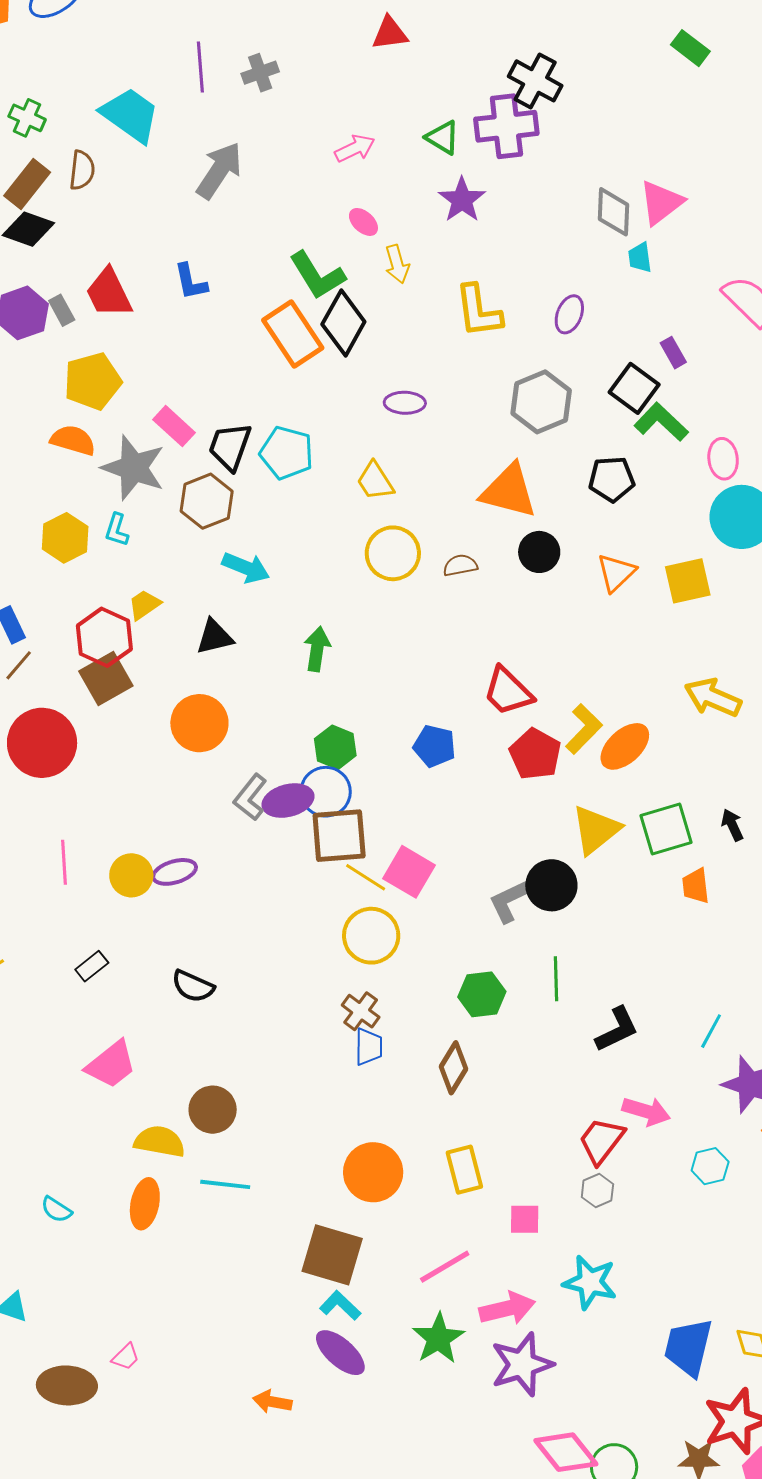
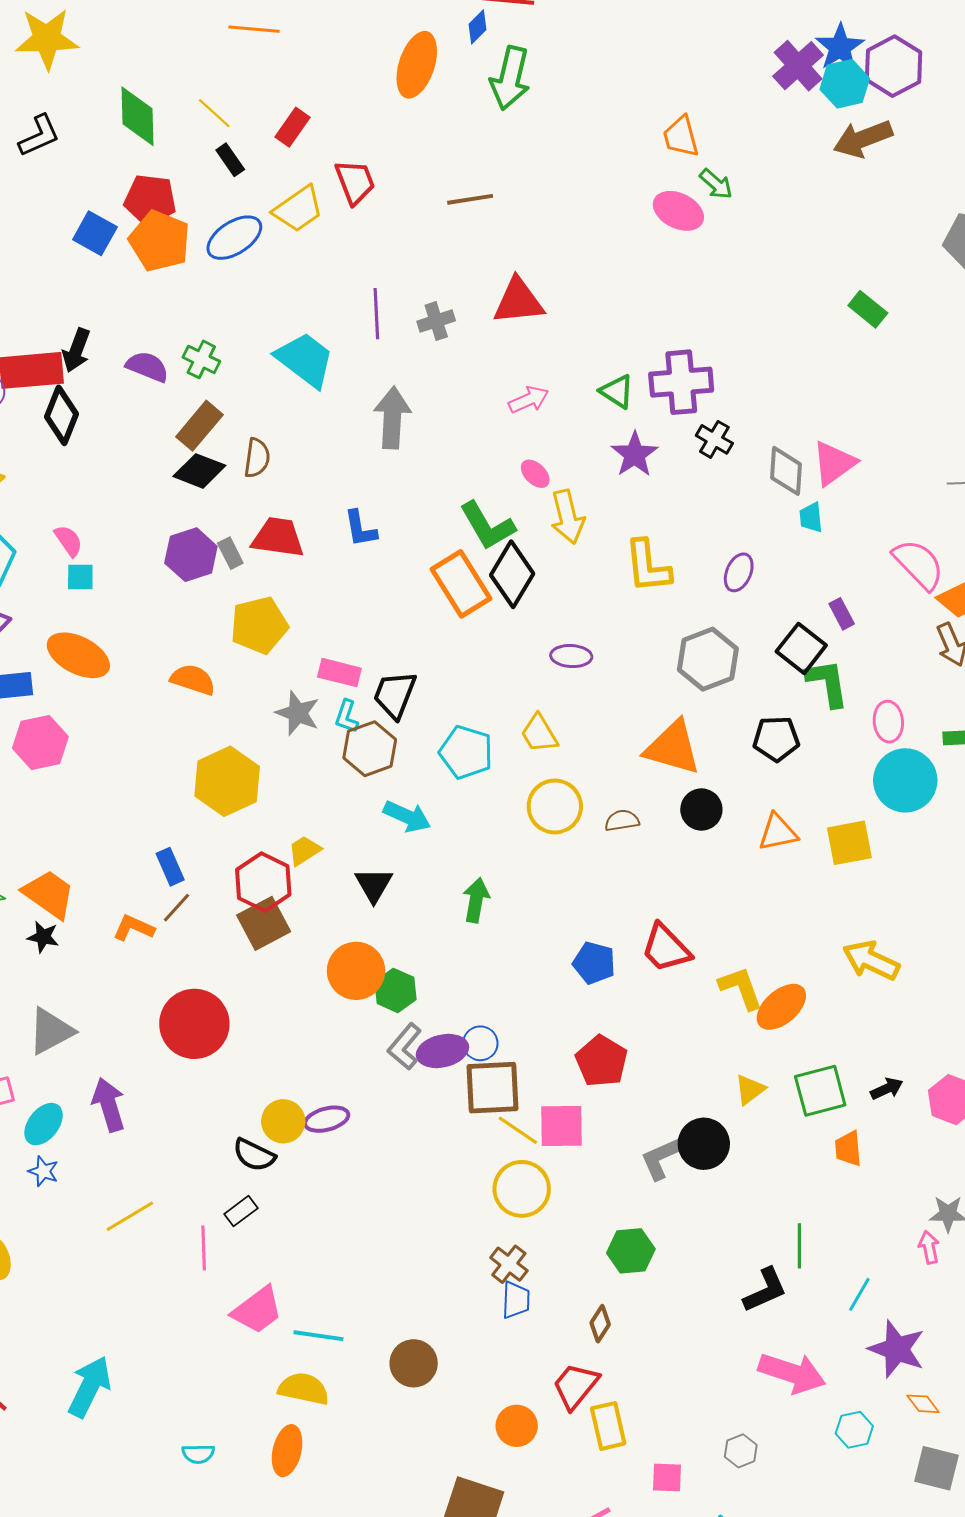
red triangle: (390, 33) -> (518, 301), moved, size x1.4
black cross: (535, 81) -> (714, 439), moved, size x0.7
brown semicircle: (82, 170) -> (257, 458), moved
gray arrow: (219, 170) -> (392, 418), turned -32
yellow arrow: (397, 264) -> (568, 517), size x1.4
red trapezoid: (109, 293) -> (278, 537), turned 122
green L-shape: (661, 422) -> (827, 683), turned 36
pink rectangle: (174, 426) -> (339, 673), turned -30
orange semicircle: (73, 440) -> (193, 680), moved
cyan pentagon: (287, 453) -> (466, 752), moved
gray star: (133, 468) -> (298, 713), size x0.7
cyan L-shape: (117, 530) -> (347, 716), moved
yellow hexagon: (65, 538) -> (227, 781), size x1.4
orange triangle: (616, 573) -> (778, 832), turned 30
black triangle: (215, 637) -> (374, 885), turned -48
yellow L-shape: (584, 729) -> (741, 988), turned -66
red circle: (42, 743) -> (194, 1024), moved
blue pentagon: (435, 746) -> (594, 963), moved
green hexagon: (335, 747) -> (396, 990), moved
red pentagon: (535, 754) -> (602, 1061), moved
blue circle: (326, 792) -> (480, 1043), size x0.7
black arrow: (732, 825) -> (887, 1089), turned 88
yellow triangle: (596, 830) -> (750, 1090), size x0.6
pink line: (64, 862) -> (204, 1248), moved
pink square: (409, 872) -> (562, 1126), turned -33
green line: (556, 979) -> (799, 1246), moved
black semicircle: (193, 986) -> (254, 1155), moved
brown diamond: (453, 1068) -> (600, 1324), size x0.7
brown circle: (213, 1110) -> (414, 1363), moved
pink arrow: (646, 1111) -> (792, 1373), size x1.4
red trapezoid: (601, 1141) -> (576, 1386), moved
orange circle: (373, 1172) -> (517, 1426), size x0.7
cyan line: (225, 1184) -> (318, 1336), moved
cyan semicircle: (56, 1210) -> (198, 1454), turned -36

